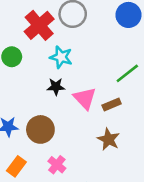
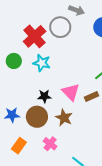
cyan star: (61, 57) -> (42, 63), moved
black star: (56, 87) -> (44, 96), moved
brown star: (109, 139) -> (64, 118), moved

